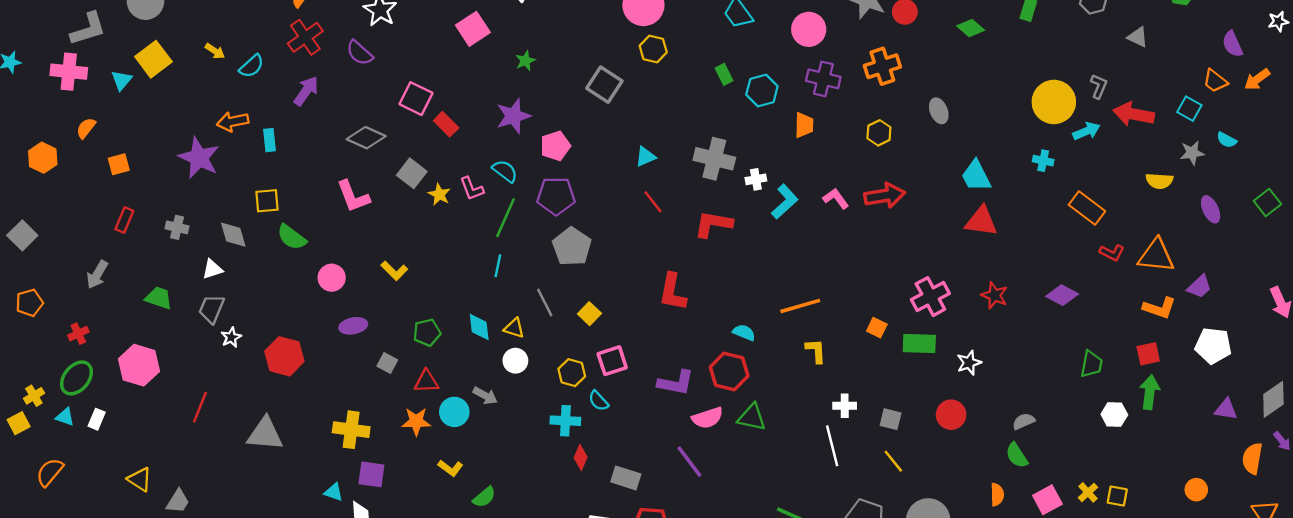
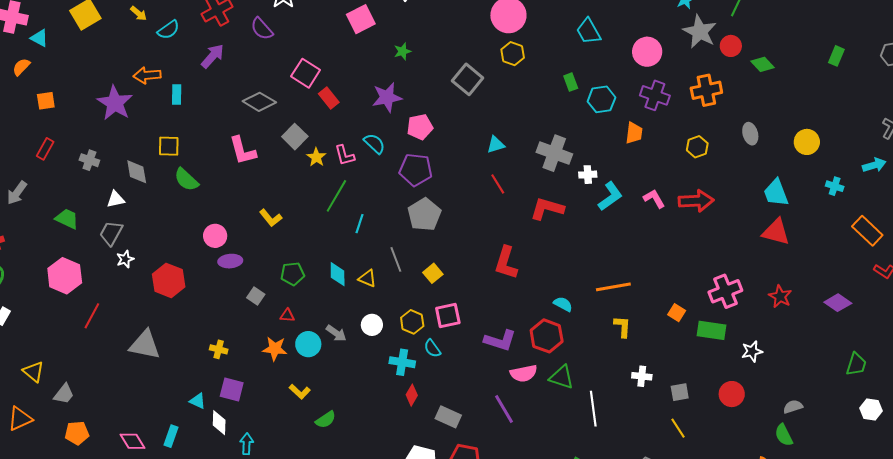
green diamond: (971, 28) -> (763, 64), moved
cyan triangle: (122, 80) -> (39, 38), moved, turned -48
yellow circle: (1054, 102) -> (807, 142), moved, size x0.7
green line: (505, 218) -> (336, 196), moved
pink circle: (332, 278) -> (215, 236), moved
white circle: (515, 361) -> (372, 325), moved
pink hexagon: (139, 365) -> (65, 276), moved
red triangle: (426, 381) -> (287, 315), size x0.7
gray square: (891, 419) -> (680, 392), turned -30
yellow cross: (351, 430) -> (219, 349), size x0.6
white line: (832, 446) -> (593, 409), moved

